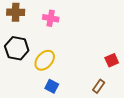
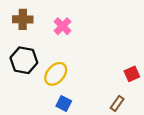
pink cross: (51, 18) -> (63, 26), turned 35

